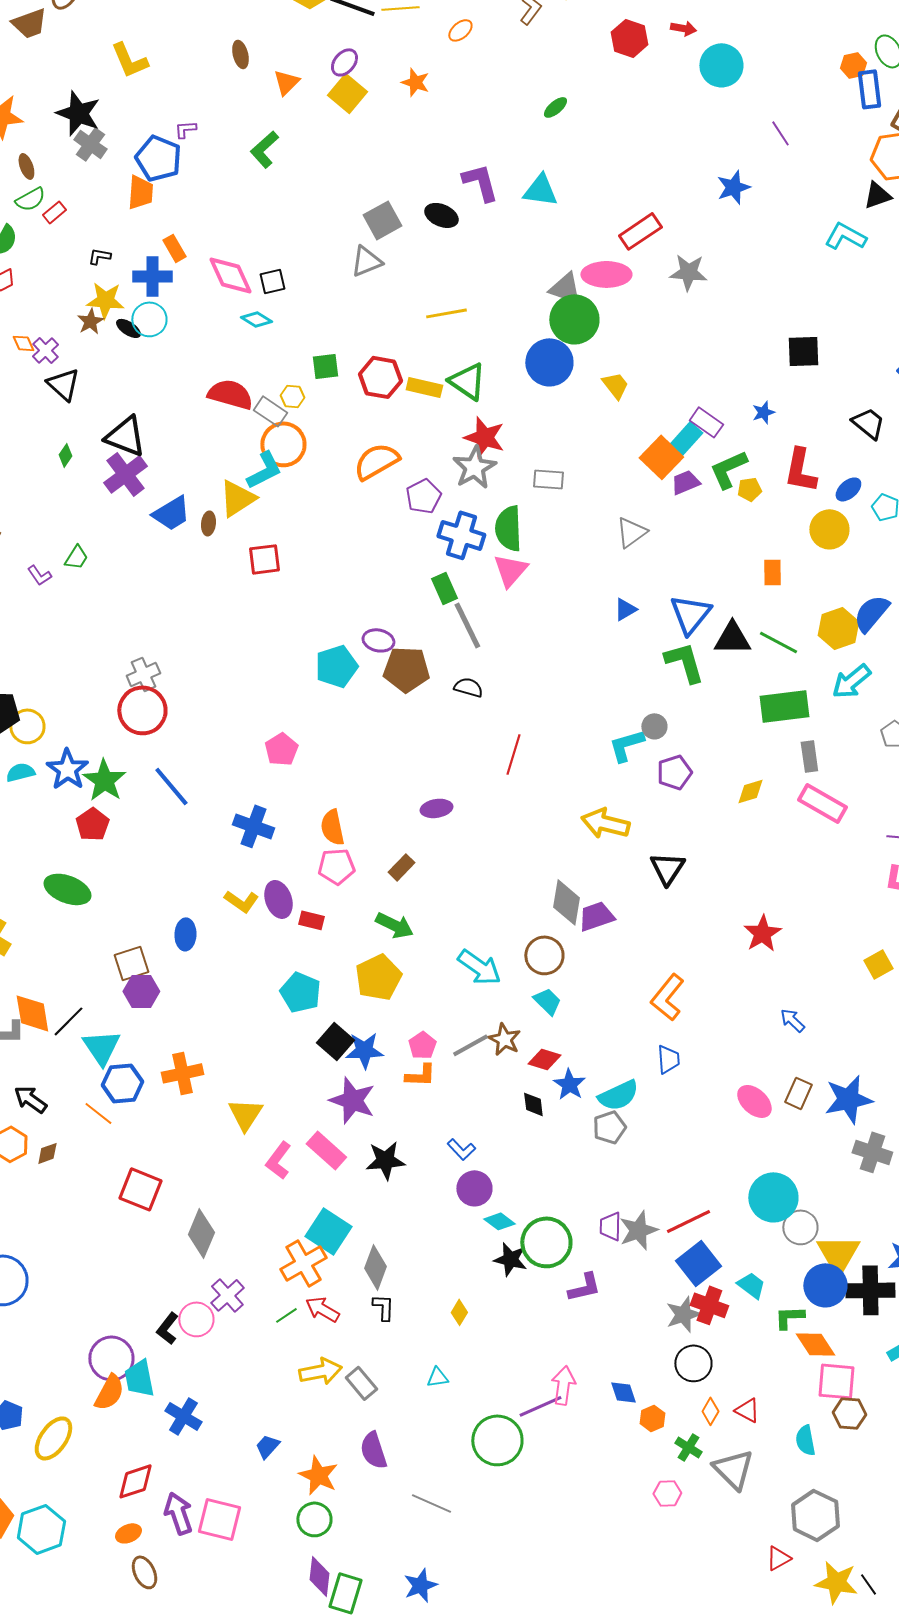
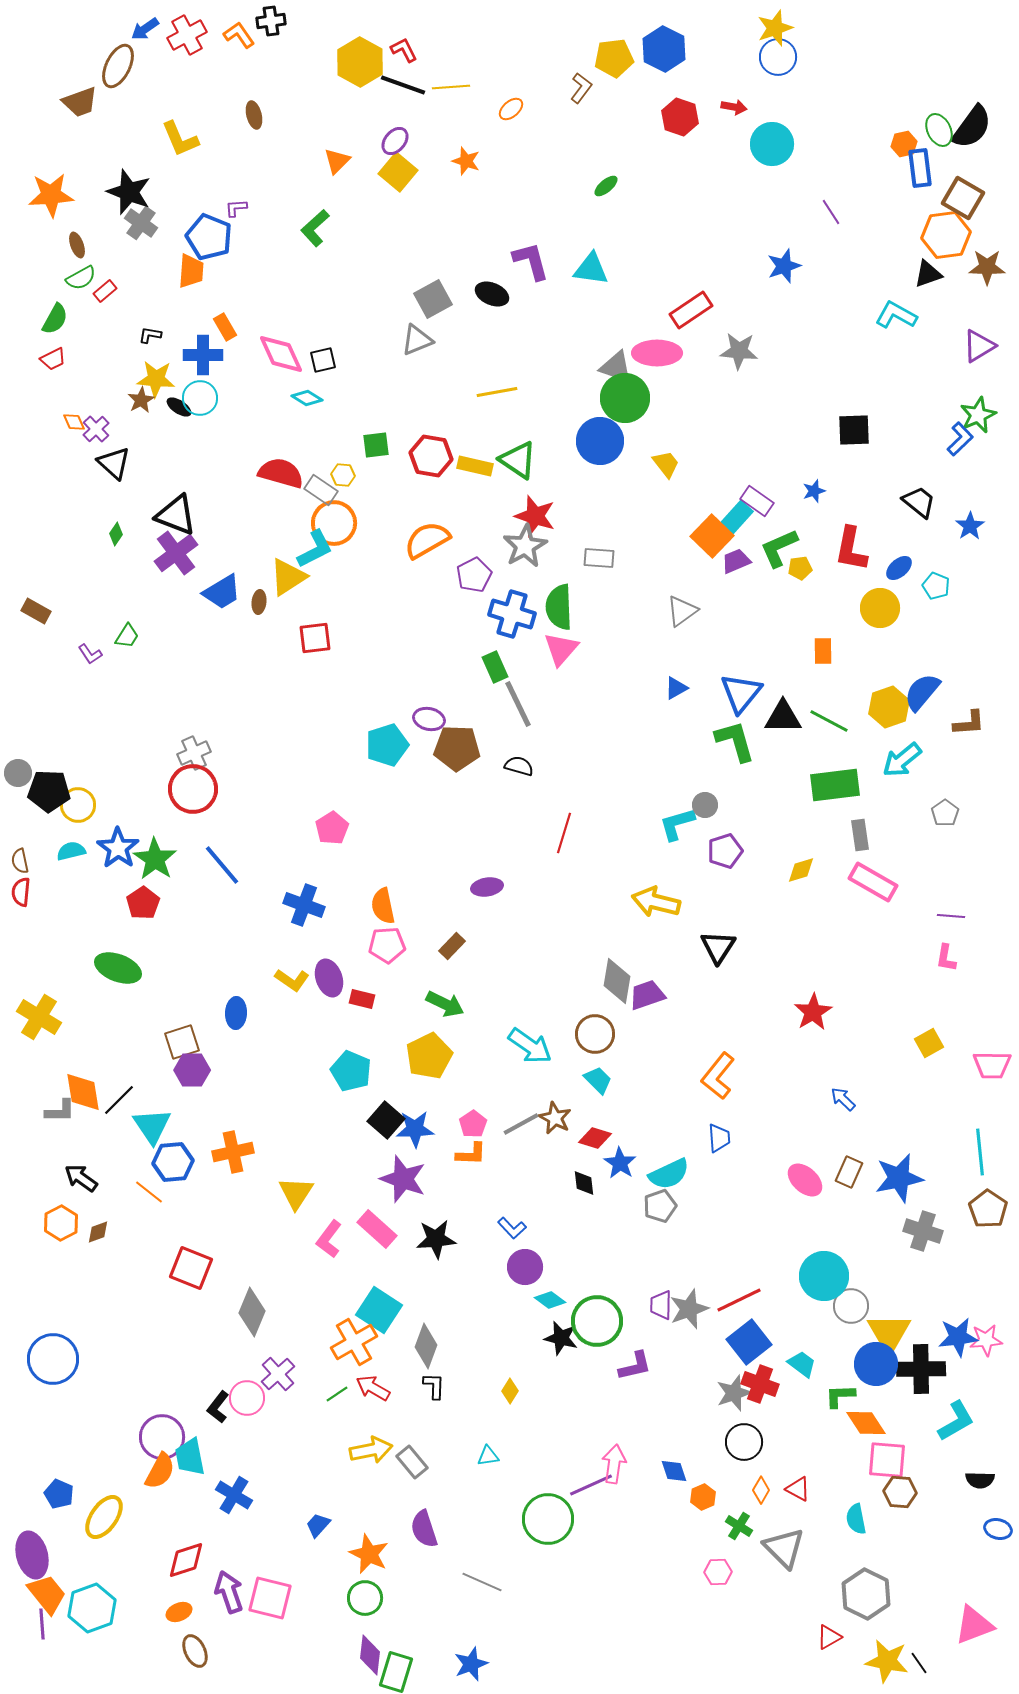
brown ellipse: (240, 54) -> (254, 115), moved

